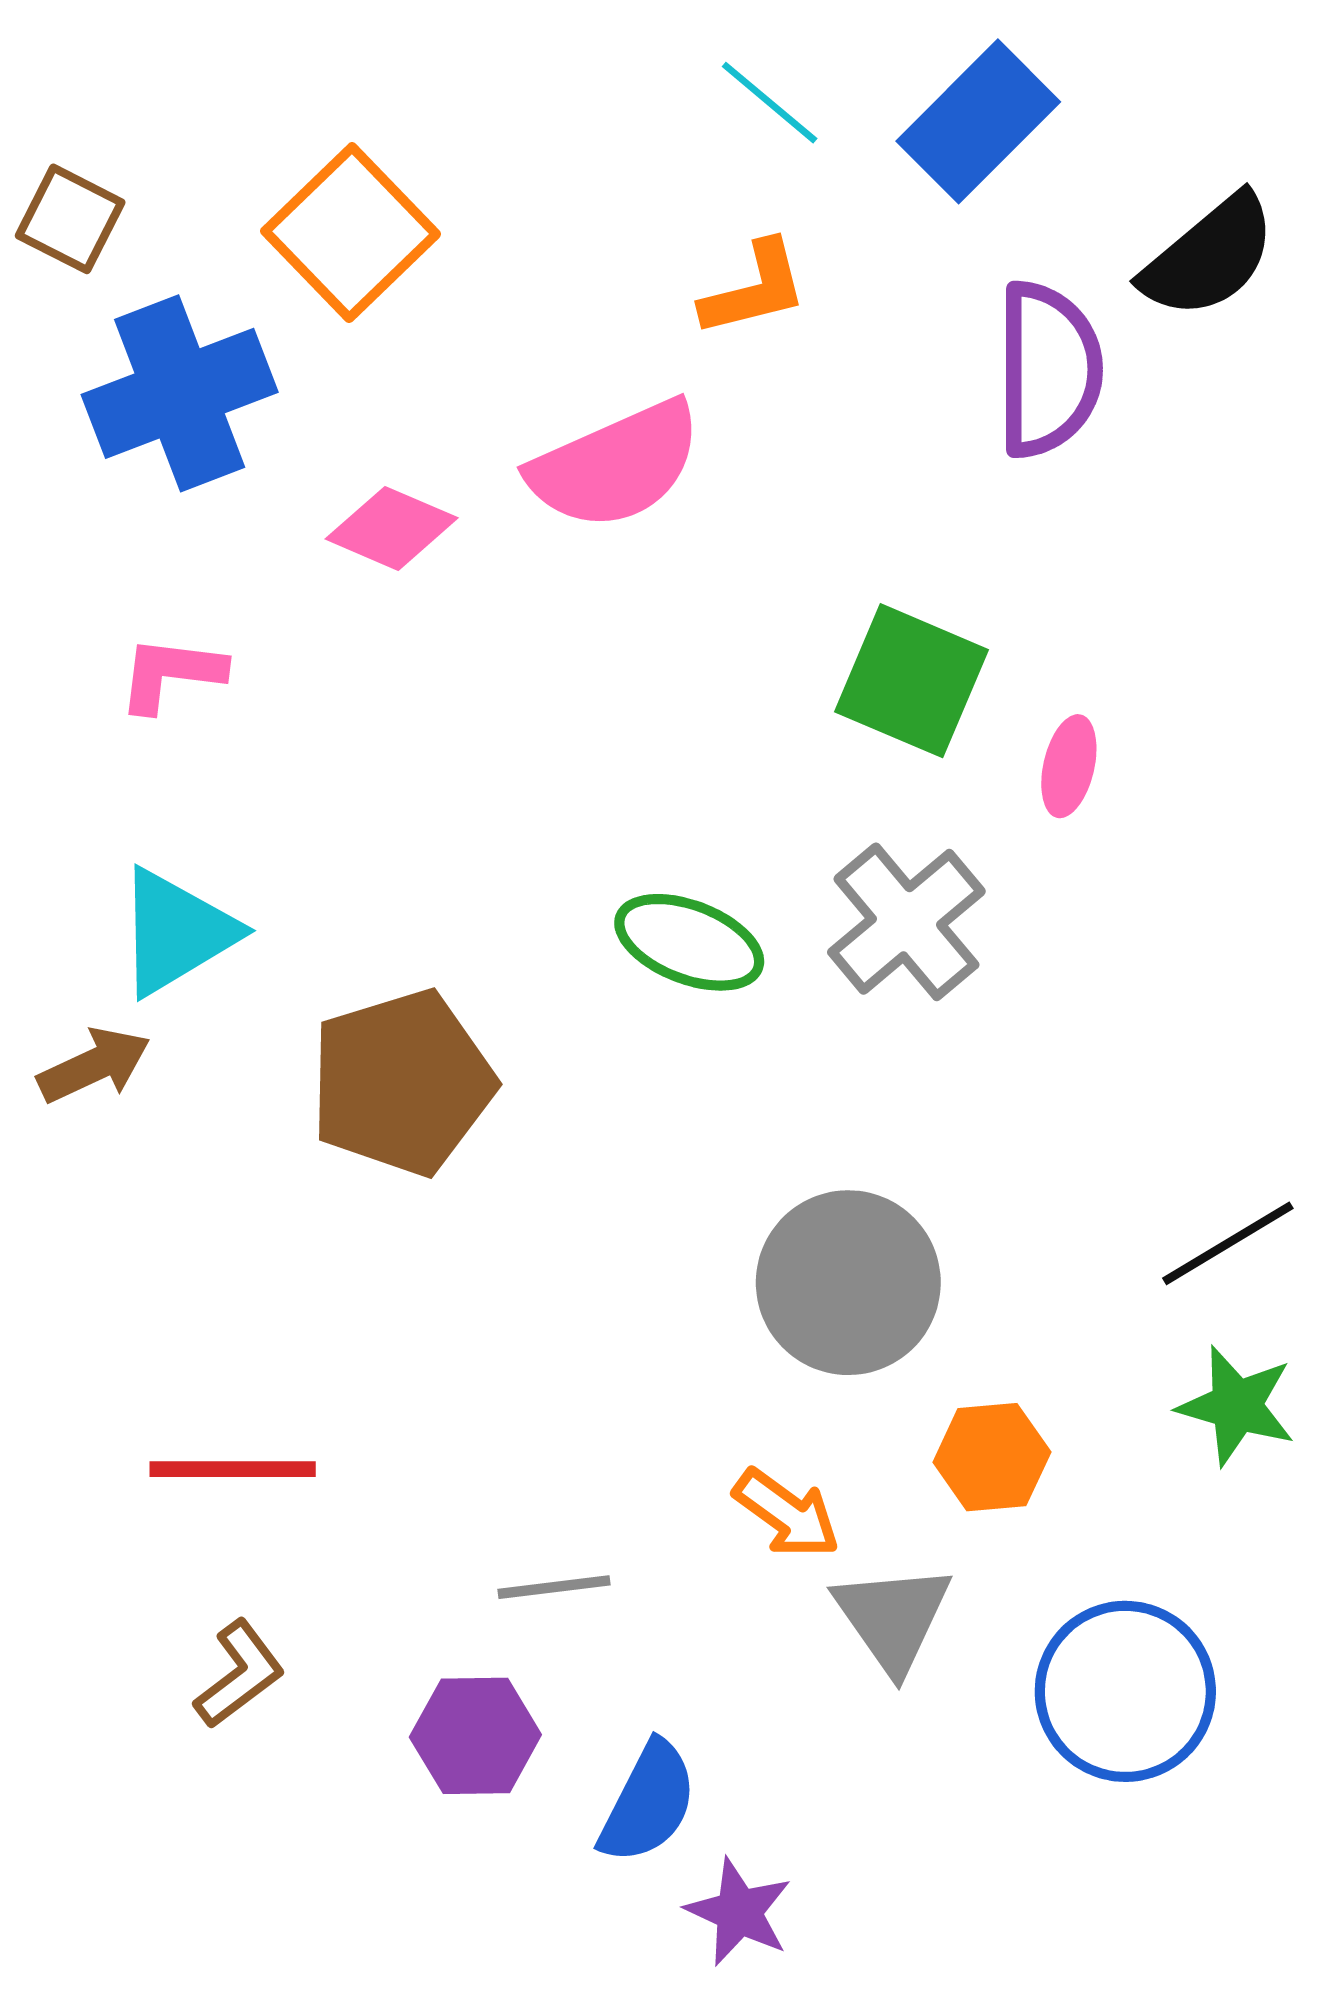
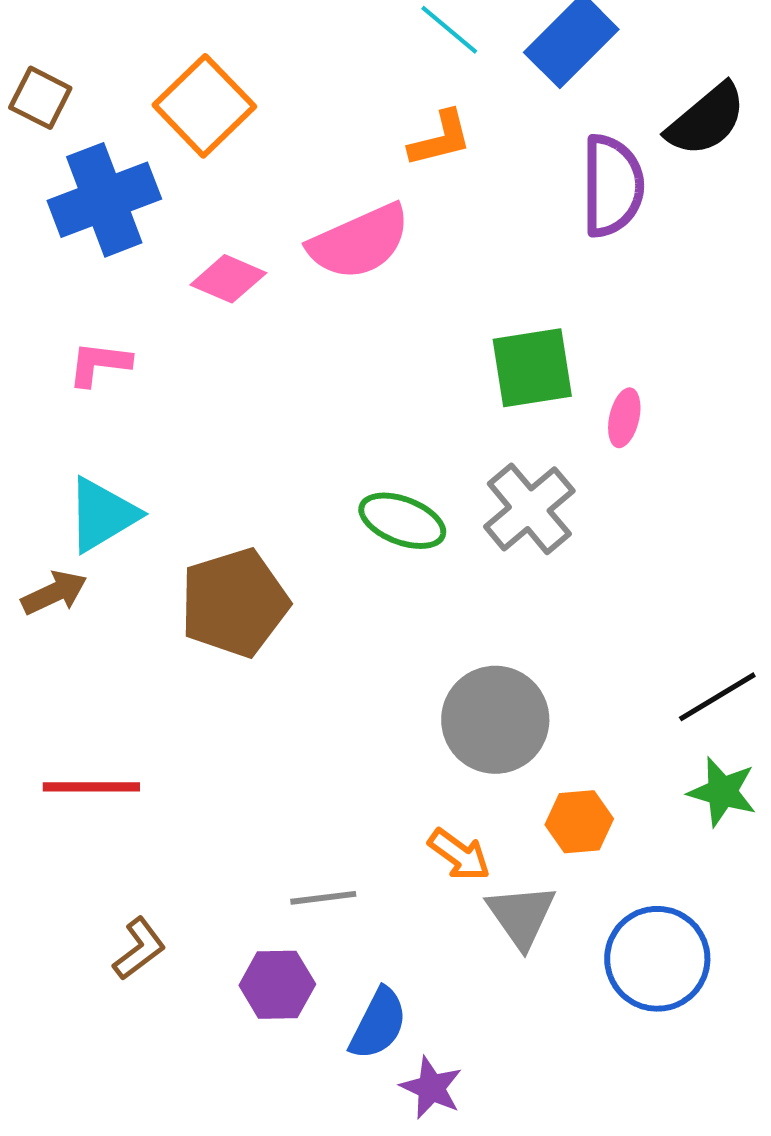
green square: (912, 681) -> (532, 368), turned -32
red line: (233, 1469) -> (91, 787), moved

